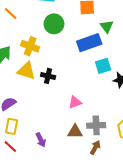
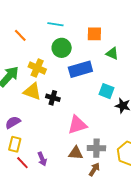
green triangle: (107, 27) -> (112, 53), turned -32
blue rectangle: (89, 43) -> (80, 69), moved
cyan square: (103, 66) -> (106, 91), turned 35
pink triangle: (75, 102) -> (77, 125), size x1.5
red line: (10, 146) -> (22, 163), moved

